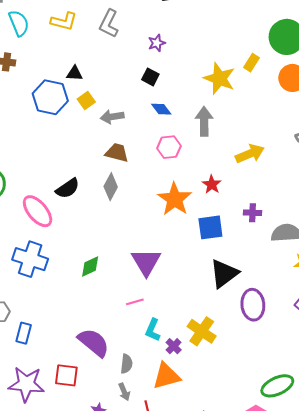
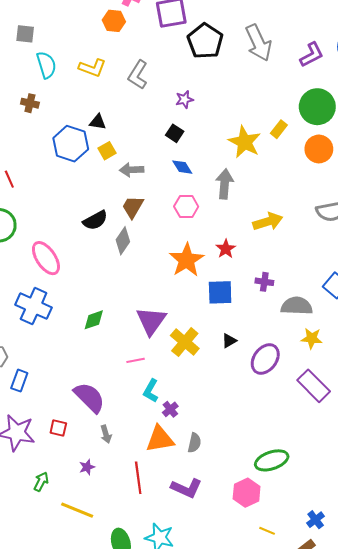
brown trapezoid: (117, 153) -> (133, 207), turned -80
black semicircle: (68, 188) -> (95, 220), moved
black triangle: (224, 273) -> (229, 341), size x0.5
purple ellipse: (253, 305) -> (265, 359), moved, turned 36
yellow cross: (202, 331) -> (185, 342), moved
gray semicircle: (126, 364) -> (194, 443), moved
red square: (66, 375) -> (58, 428), size x0.7
gray arrow: (124, 392) -> (106, 434), moved

